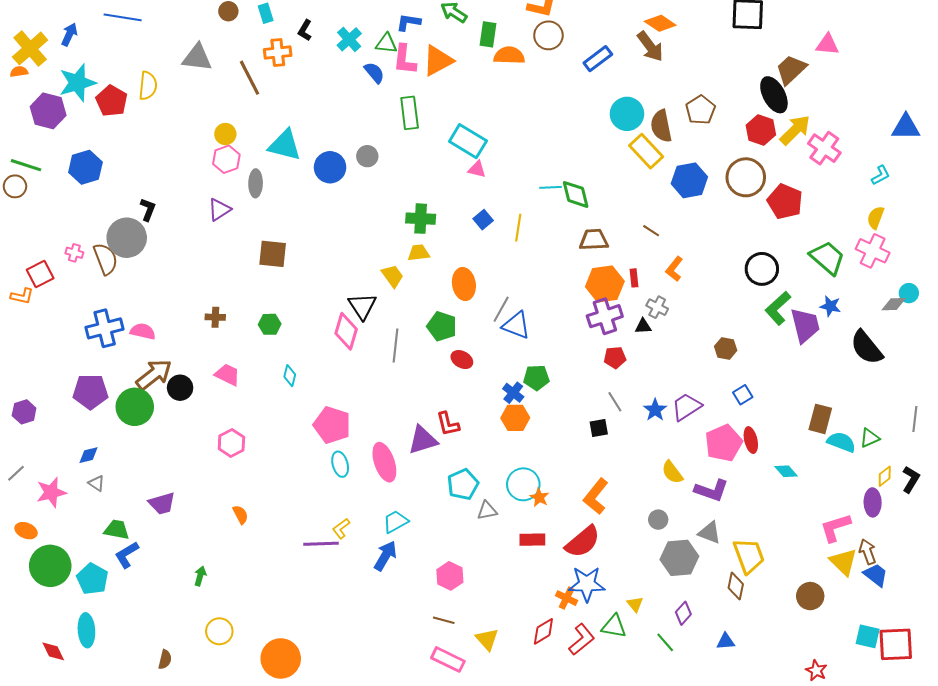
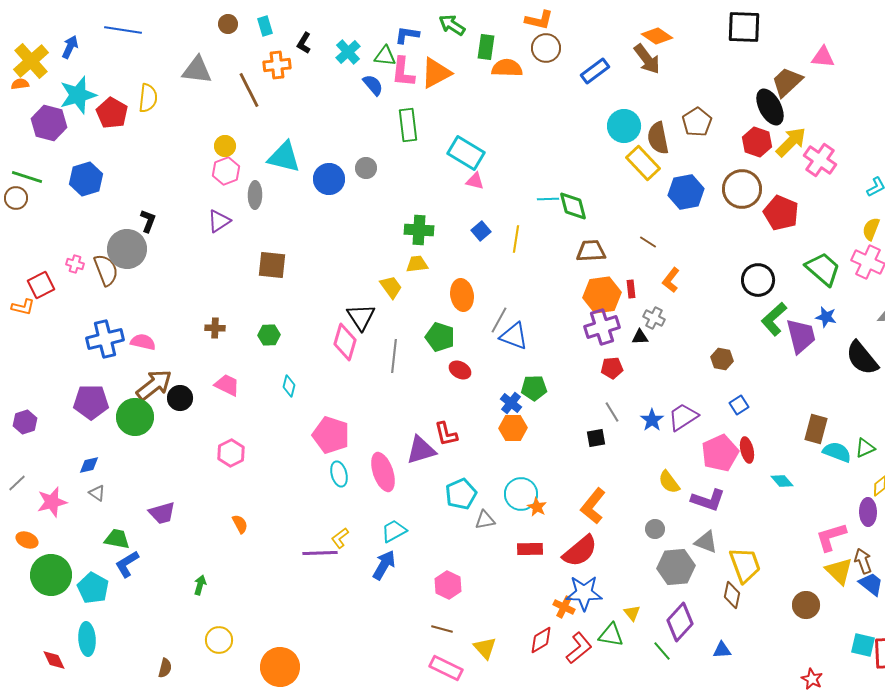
purple diamond: (683, 613) -> (680, 622), size x1.6

